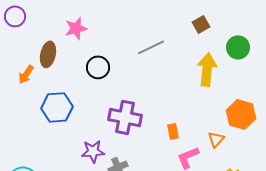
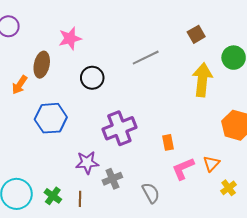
purple cross: (125, 117) -> (119, 128), turned -32
orange triangle: (216, 139) -> (211, 164), moved

